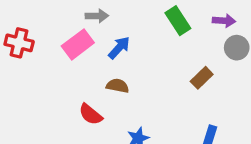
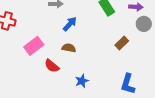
pink rectangle: (78, 44) -> (34, 46), moved

